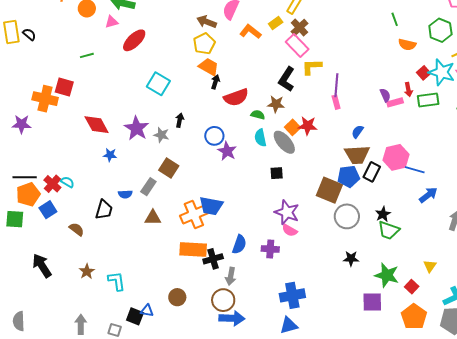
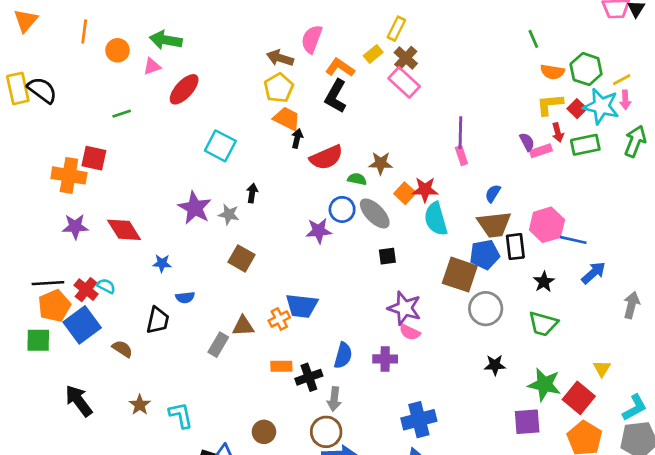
green hexagon: (440, 30) -> (586, 69), moved
black semicircle: (29, 34) -> (42, 90), size x1.6
yellow L-shape: (312, 67) -> (550, 104), moved
black L-shape: (286, 79) -> (336, 96), moved
purple star: (22, 124) -> (75, 227), moved
red diamond: (97, 125) -> (124, 230), moved
blue circle: (214, 136) -> (342, 209), moved
cyan semicircle: (260, 138) -> (436, 219), moved, size x1.4
gray ellipse: (284, 142) -> (375, 213), moved
purple star: (227, 151) -> (319, 231), turned -30
blue star: (110, 155) -> (162, 263), moved
black rectangle: (372, 172) -> (515, 247), turned -30
gray rectangle: (148, 187) -> (218, 345), moved
blue square: (48, 210) -> (82, 325), size x1.5
black star: (383, 214) -> (544, 282), moved
orange cross: (194, 215) -> (279, 319), size x0.6
brown triangle: (153, 218) -> (243, 326), moved
orange rectangle: (193, 249) -> (281, 366), size x0.6
red square: (412, 287) -> (579, 398), size x1.6

